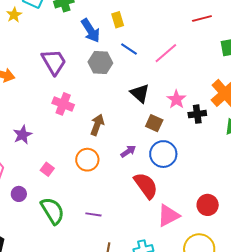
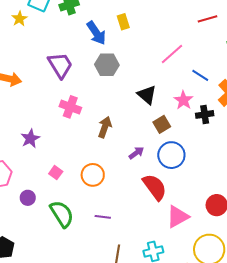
blue line: (129, 49) -> (200, 75), moved
brown square: (154, 123) -> (162, 124), turned 36
orange circle: (87, 160) -> (93, 175), moved

